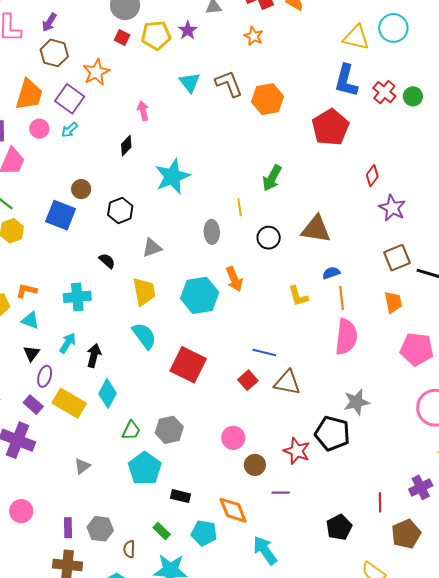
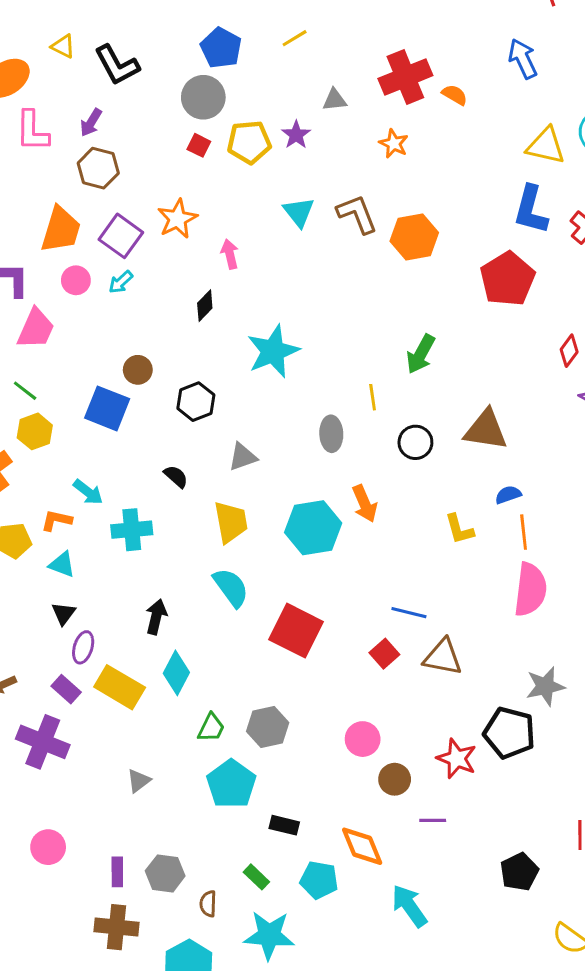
orange star: (96, 72) -> (177, 219), moved
cyan arrow: (68, 343) -> (88, 492), moved, turned 95

